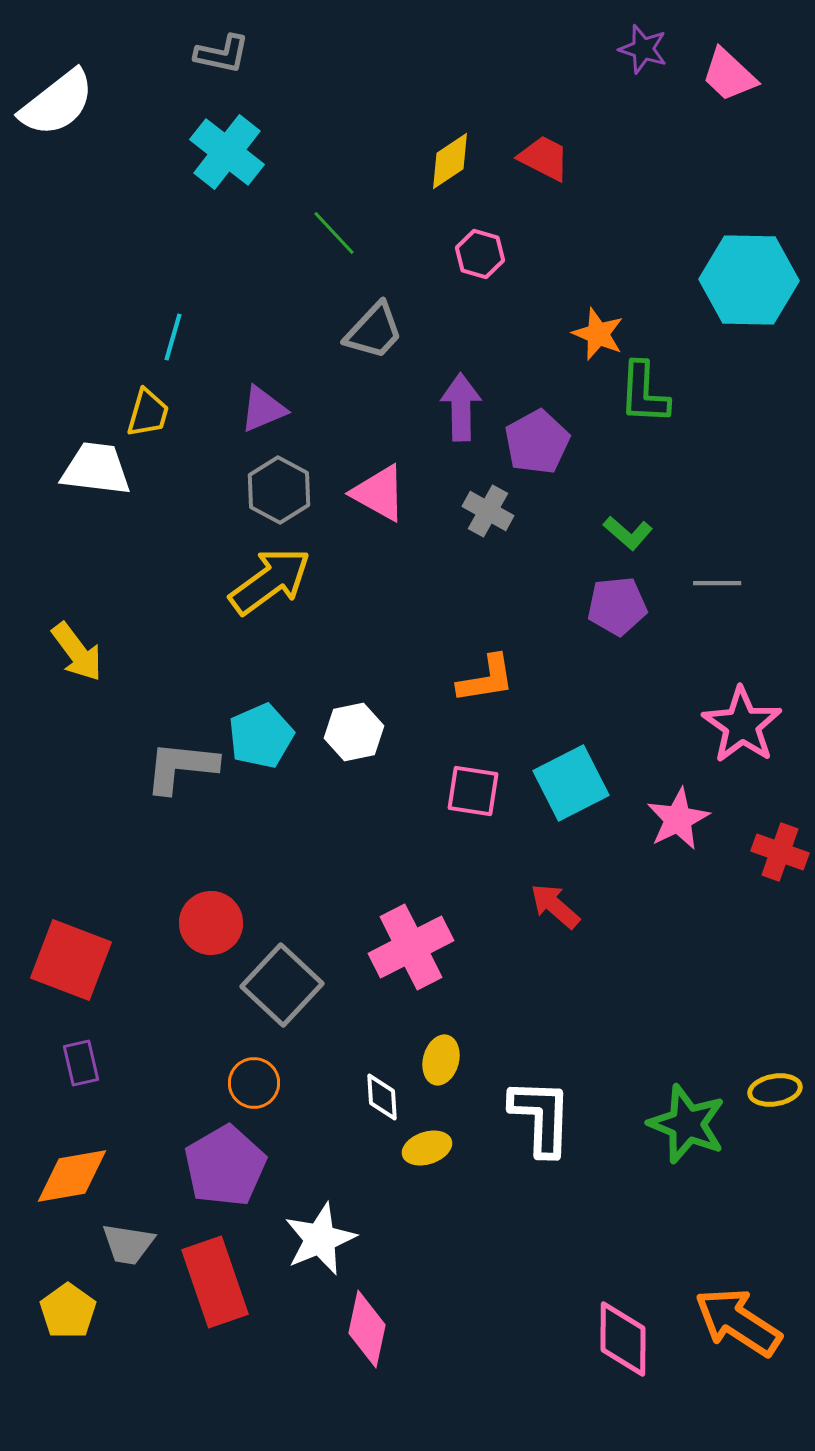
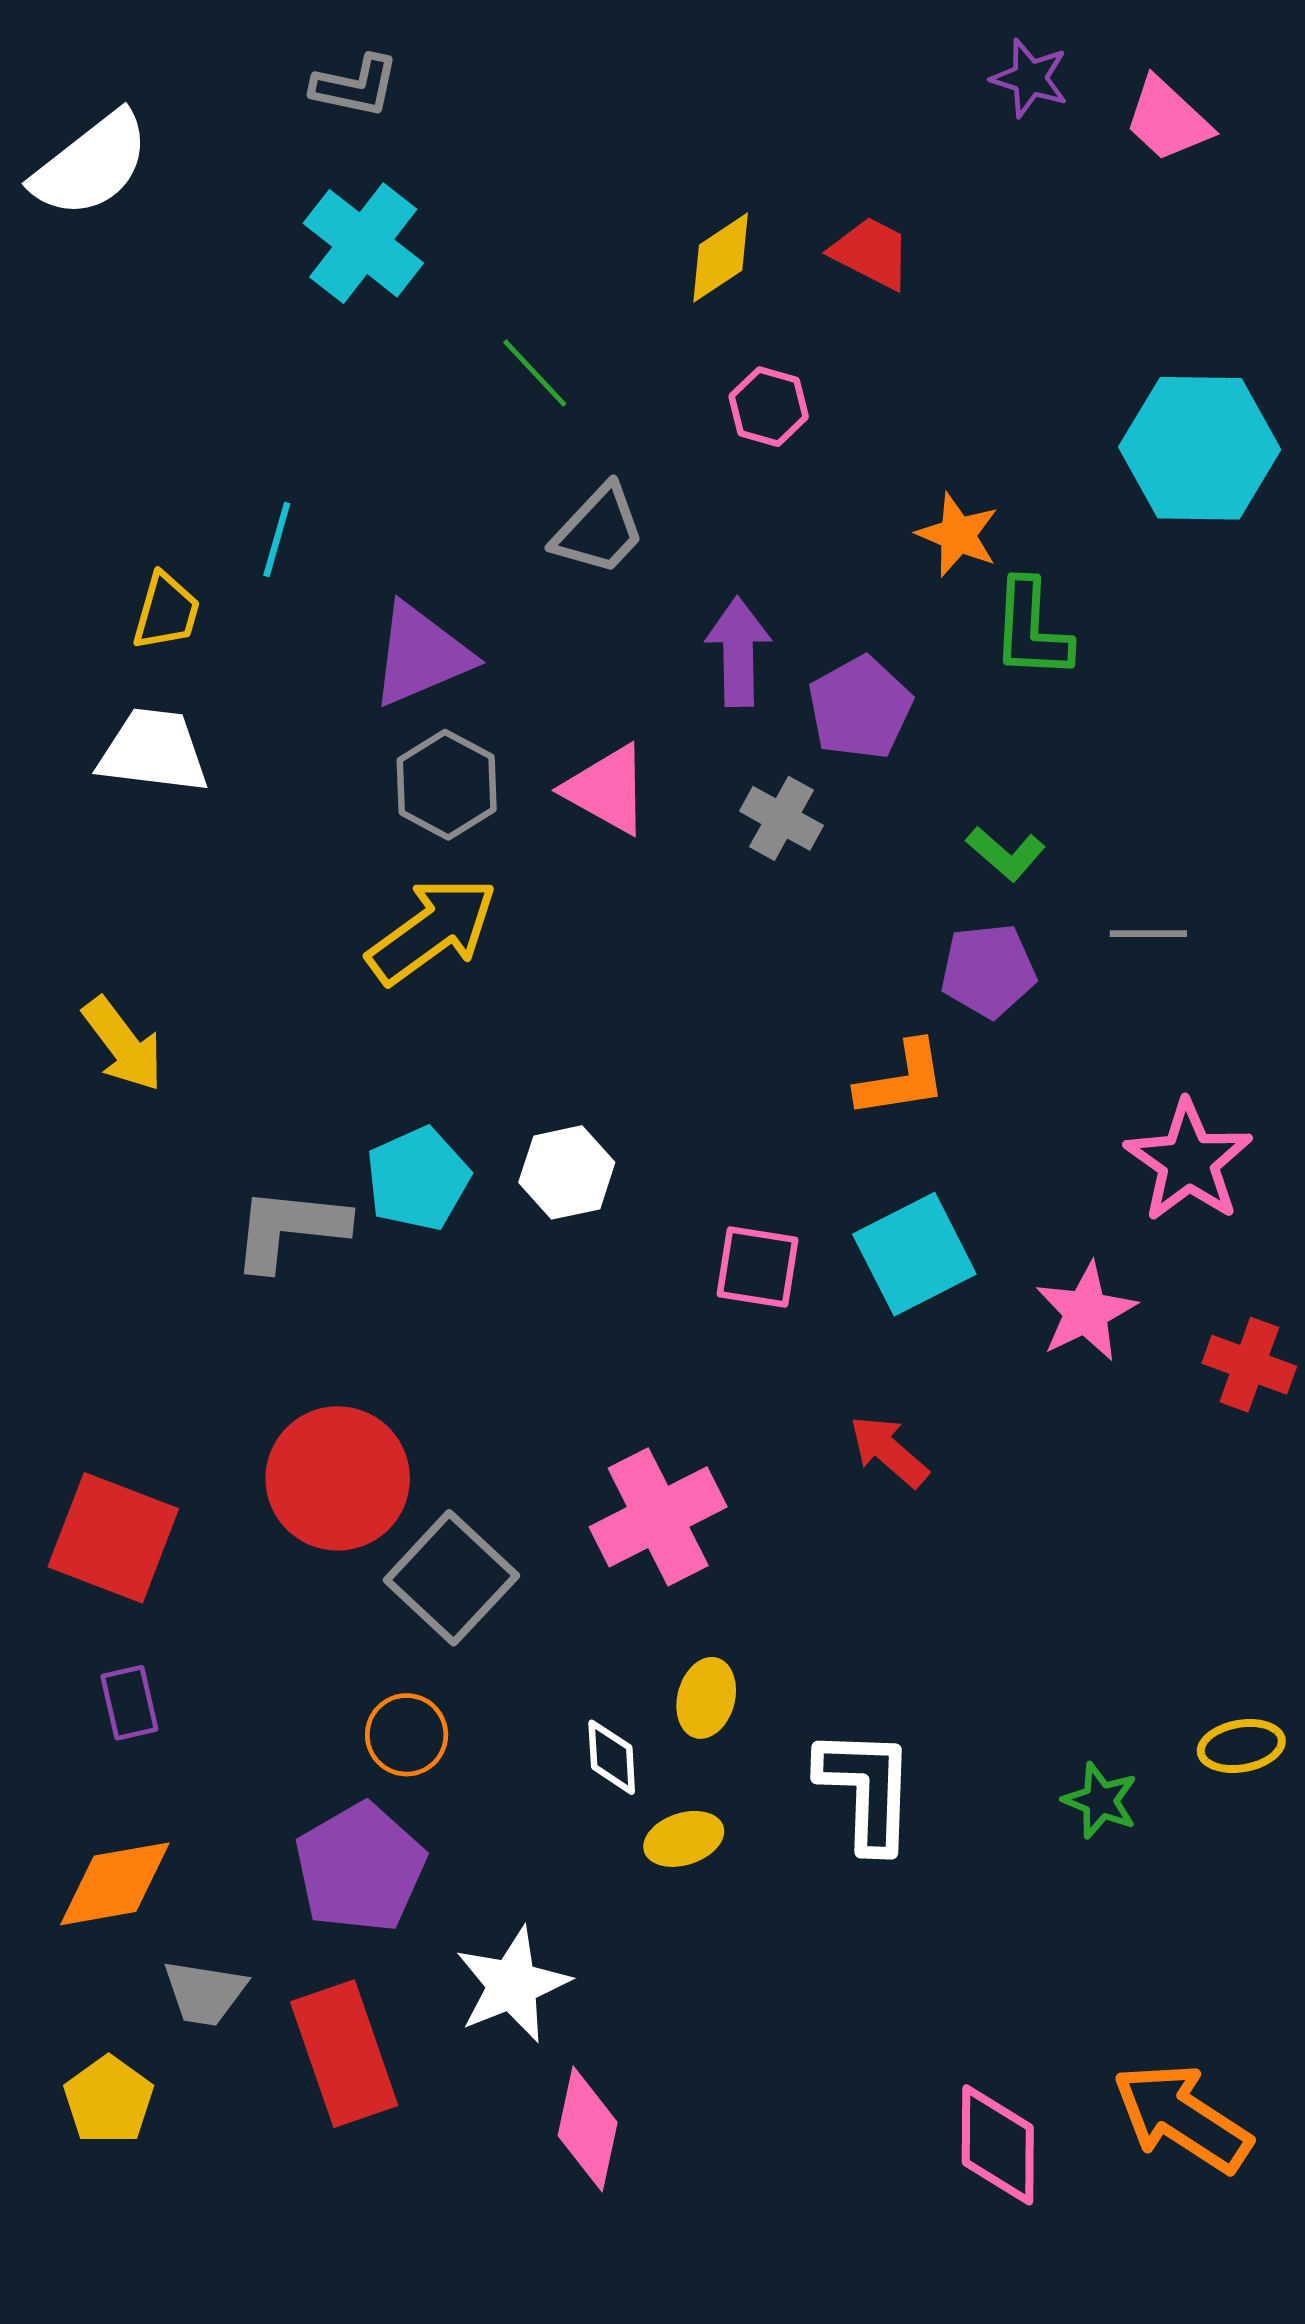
purple triangle: (263, 409) -> (421, 655), size x1.4
yellow trapezoid: (148, 413) -> (166, 612), moved
orange L-shape: (486, 679) -> (902, 1079), moved
red circle: (211, 923) -> (338, 1478), size x1.4
green star: (687, 1124) -> (1100, 1800), size x0.6

